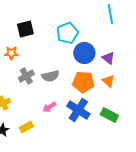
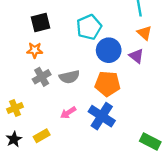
orange star: (11, 53) -> (35, 50), moved
orange triangle: (108, 81) -> (144, 33), moved
green rectangle: (109, 115) -> (150, 142), moved

